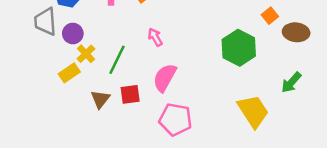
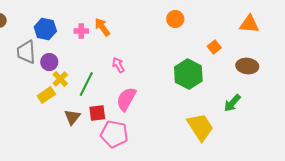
brown ellipse: (296, 32) -> (247, 66), moved
pink pentagon: (175, 119) -> (114, 134), moved

